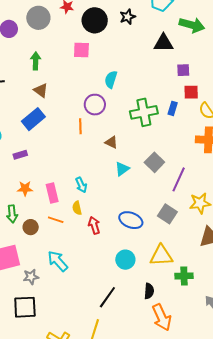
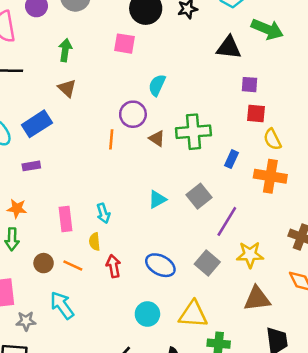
blue rectangle: (173, 108) -> (231, 159), moved
blue rectangle: (33, 119) -> (37, 124), moved
brown triangle: (111, 142) -> (157, 138), moved
orange star: (25, 188) -> (17, 209), moved
orange line: (56, 220) -> (73, 266), moved
brown circle: (31, 227) -> (44, 263), moved

